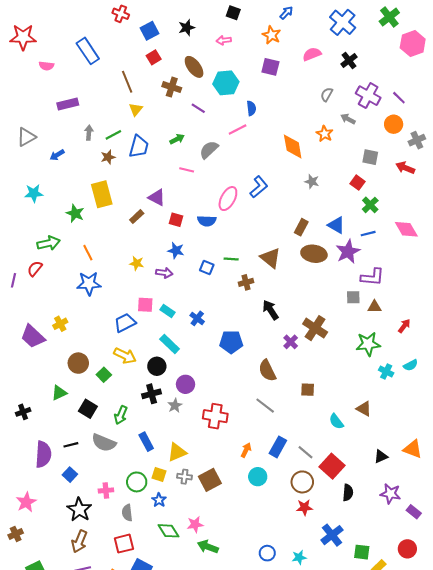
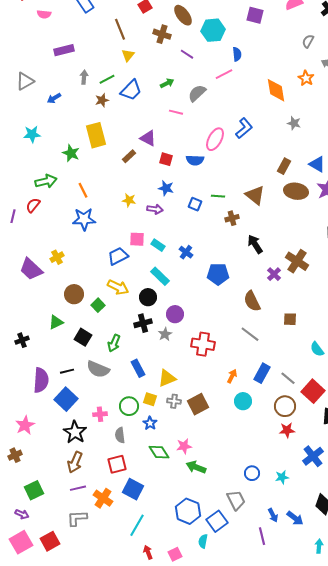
blue trapezoid: (139, 147) -> (131, 90), turned 30
blue square: (70, 475) -> (66, 399), size x1.6

